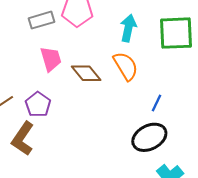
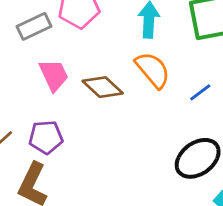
blue line: (156, 103) -> (200, 92), moved, turned 36
purple pentagon: (38, 104) -> (46, 137), turned -30

